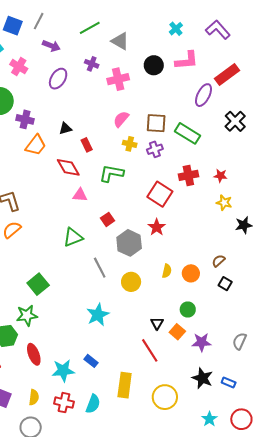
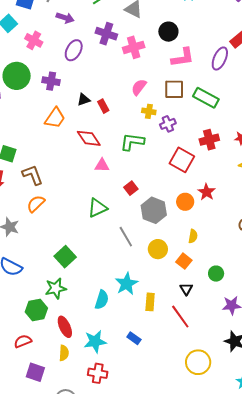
pink L-shape: (187, 60) -> (183, 58), moved
purple cross: (92, 64) -> (106, 34), size x1.5
purple cross: (25, 119) -> (51, 81), moved
red rectangle: (87, 145) -> (103, 106), moved
purple cross: (155, 149) -> (168, 124), moved
red star: (157, 227) -> (206, 192), moved
orange circle: (191, 273) -> (185, 202), moved
orange square: (177, 332) -> (184, 261), moved
blue rectangle: (91, 361) -> (134, 338), moved
yellow rectangle: (125, 385) -> (150, 302), moved, size x0.7
yellow semicircle: (34, 397) -> (64, 353), moved
cyan semicircle: (93, 404) -> (102, 300), moved

